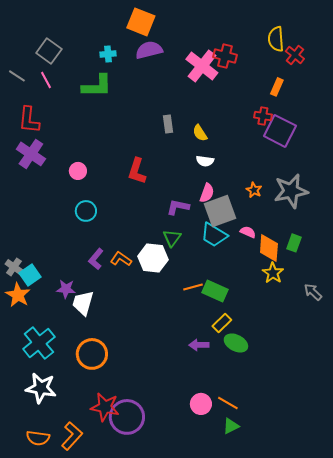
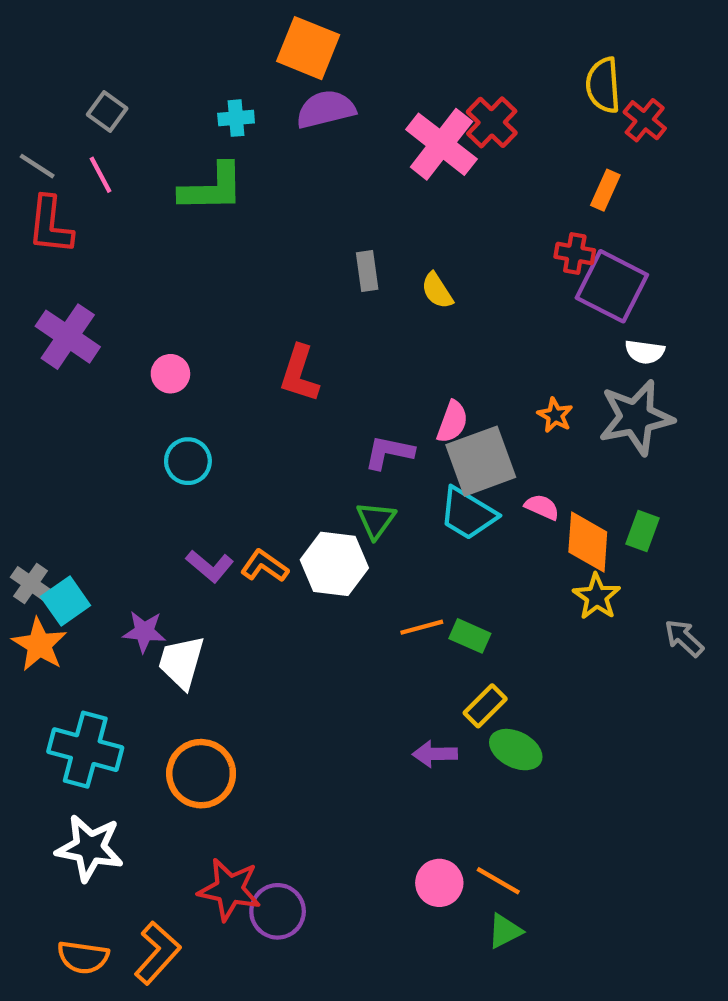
gray square: (49, 51) -> (107, 111), size x0.7
red cross: (225, 56) -> (492, 122), turned 30
red L-shape: (29, 120) -> (50, 225), moved
white semicircle: (205, 161) -> (645, 352), moved
purple L-shape: (96, 259) -> (210, 566), turned -90
green rectangle: (215, 291) -> (470, 636), size x0.7
cyan cross: (39, 343) -> (85, 750), turned -36
purple circle: (127, 417) -> (278, 911), size x0.7

